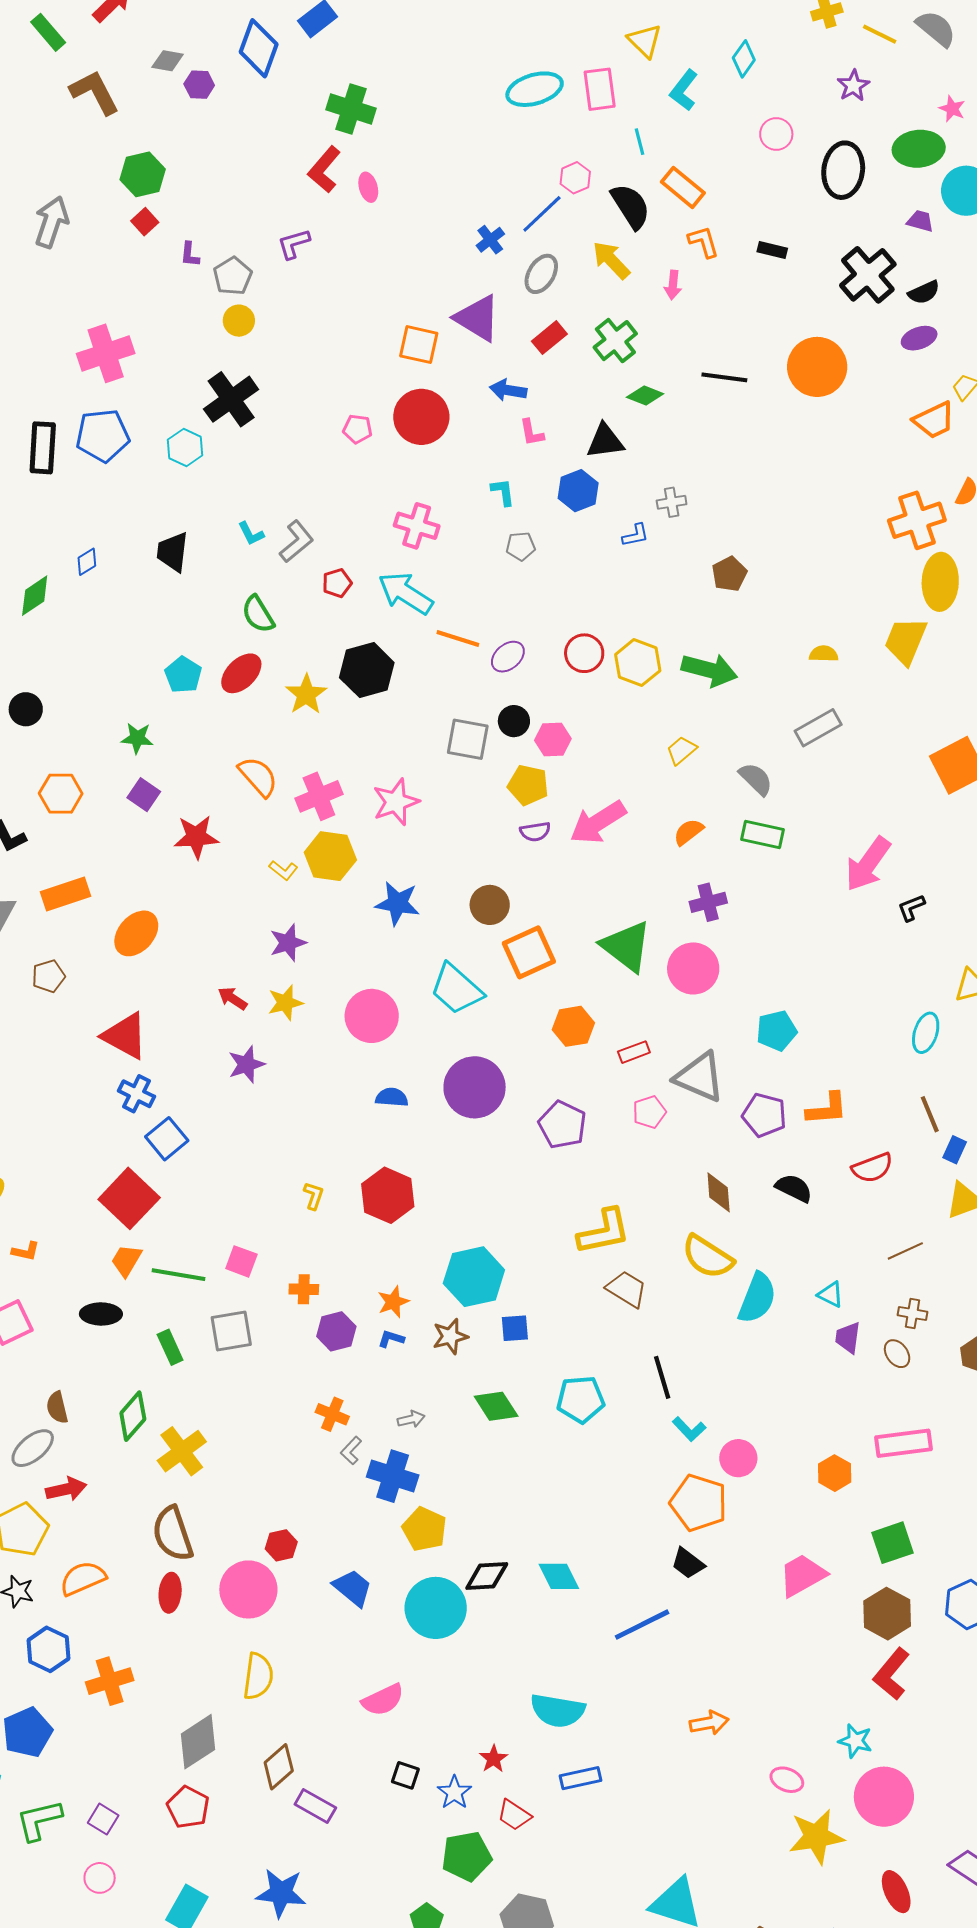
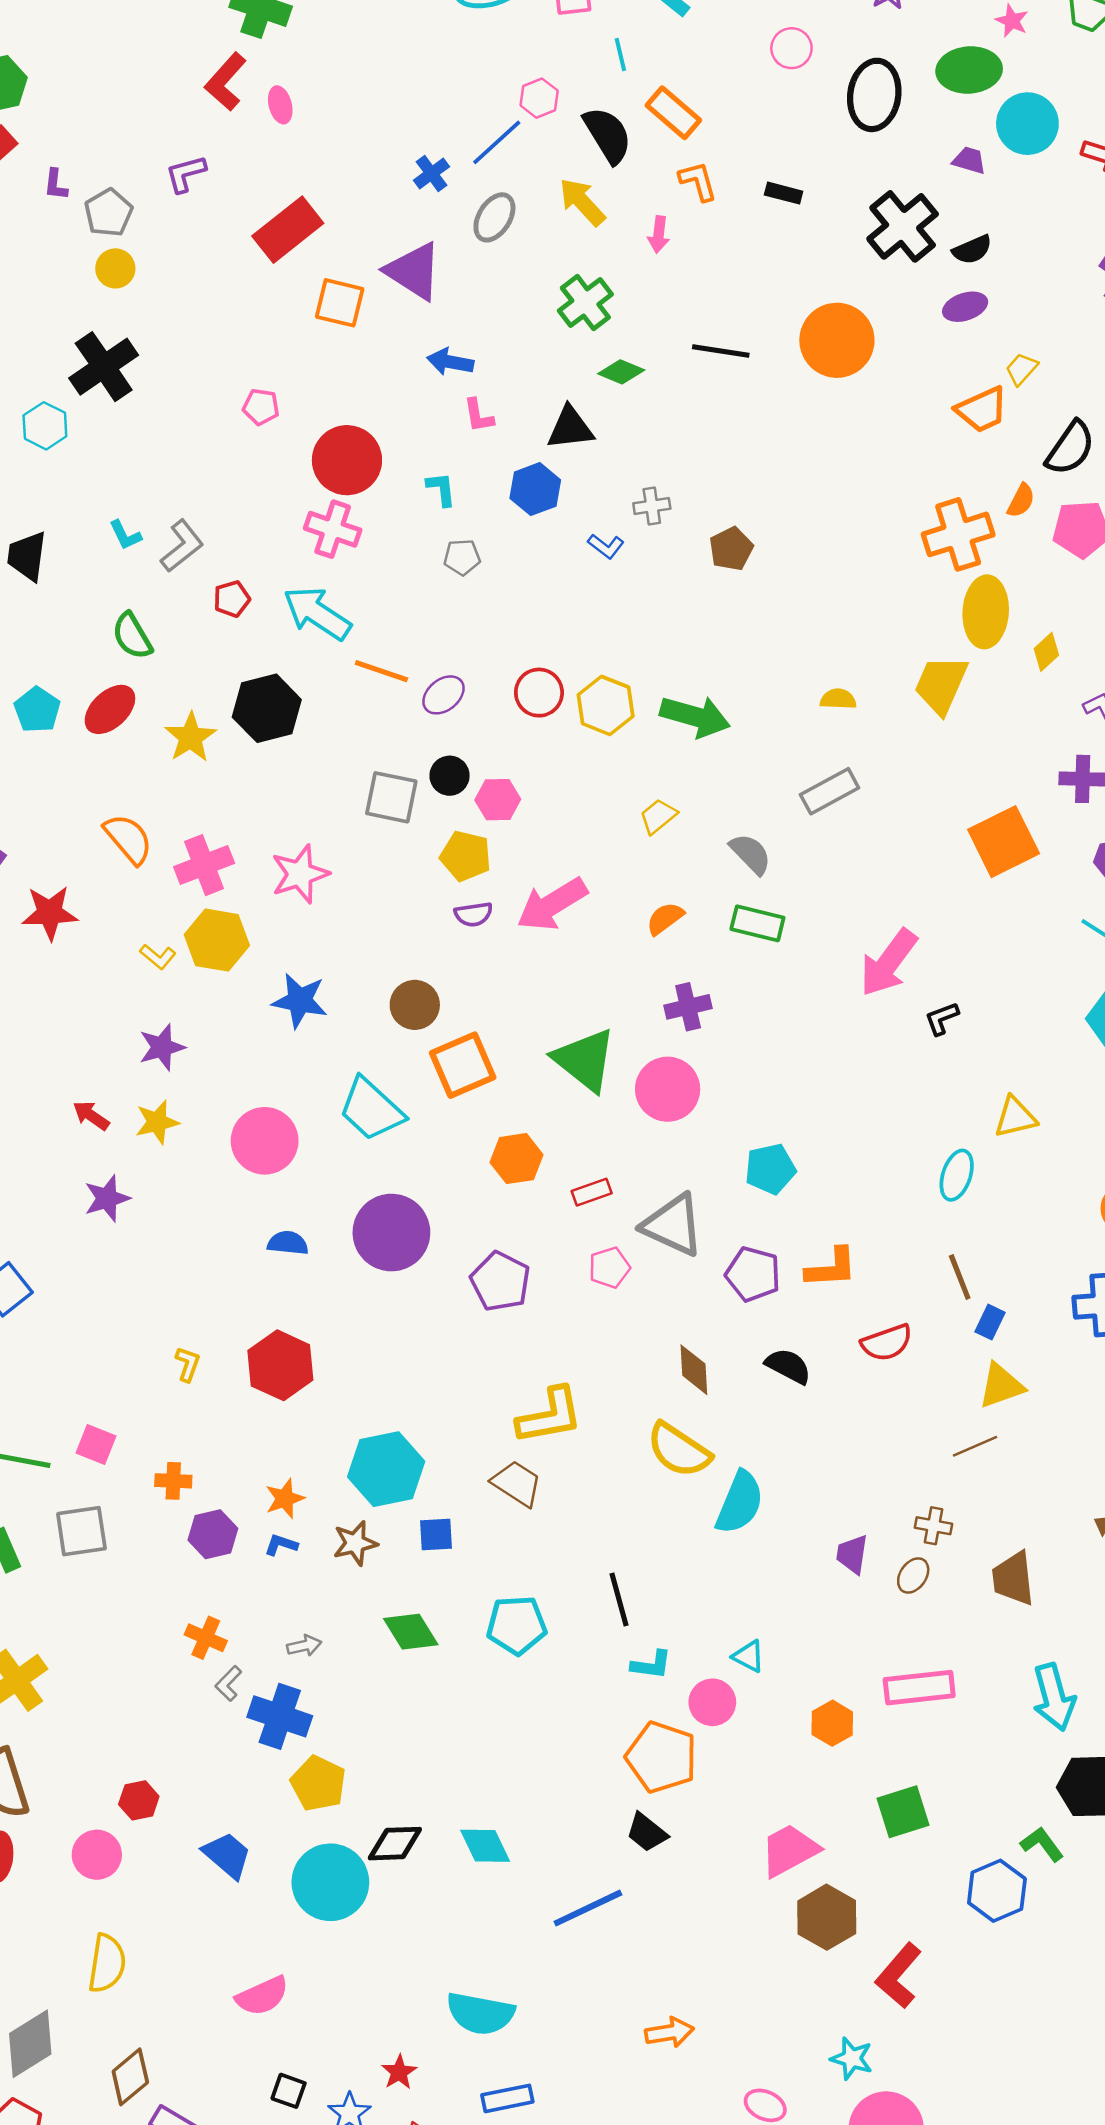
red rectangle: (549, 338) -> (288, 230), moved, size x1.6
red circle: (421, 417) -> (347, 460), moved
blue L-shape: (636, 535) -> (606, 546), turned 48
brown pentagon: (729, 574) -> (731, 549), moved
brown line: (905, 1251) -> (975, 1446), moved
brown trapezoid: (626, 1289) -> (517, 1483), moved
cyan triangle: (831, 1294) -> (749, 1656), moved
brown ellipse: (897, 1354) -> (913, 1575), turned 68
cyan L-shape: (689, 1429) -> (651, 1665), turned -40
pink circle: (248, 1589) -> (97, 1855), size x0.7
brown hexagon: (887, 1614) -> (827, 1917), moved

